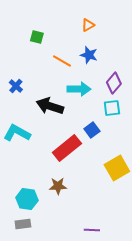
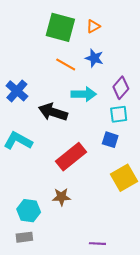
green square: (37, 37) -> (60, 27), moved, size x2.0
blue cross: (16, 86) -> (17, 91), size x1.5
blue square: (92, 130) -> (110, 140), moved, turned -35

